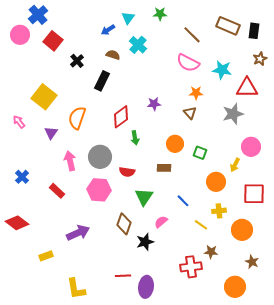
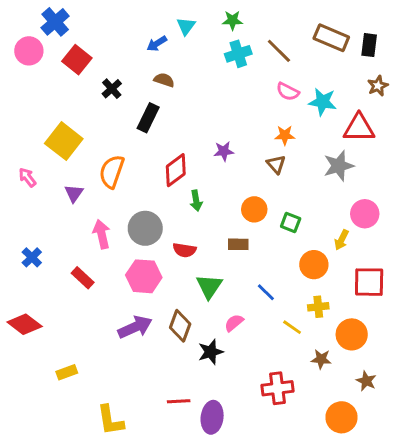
cyan cross: (138, 45) -> (238, 54), moved, turned 30
pink semicircle: (188, 63) -> (288, 92), moved, size x0.7
purple arrow: (78, 233) -> (135, 327), moved
brown star: (211, 252) -> (321, 359), moved

